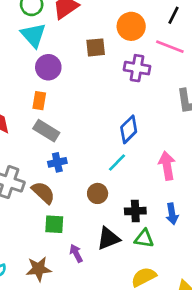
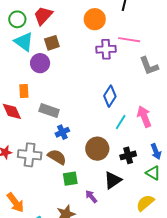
brown square: (96, 47) -> (52, 43), moved
pink line: (170, 47) -> (129, 40), moved
orange rectangle: (39, 101) -> (24, 91), moved
cyan line: (117, 163) -> (121, 122), moved
brown circle: (98, 193) -> (97, 149), size x1.5
green triangle: (144, 239) -> (153, 173), moved, turned 35

